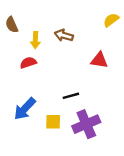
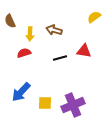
black line: (71, 96) -> (60, 58), moved

